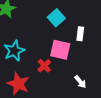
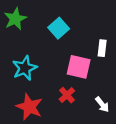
cyan square: (56, 18) -> (59, 28), moved
red cross: (44, 66) -> (67, 95), moved

